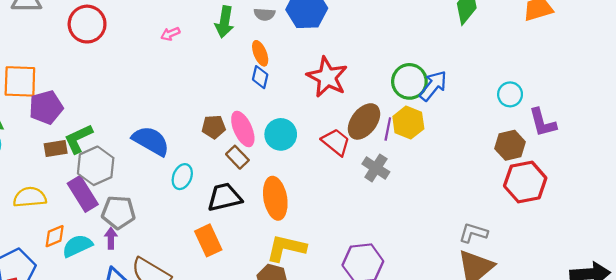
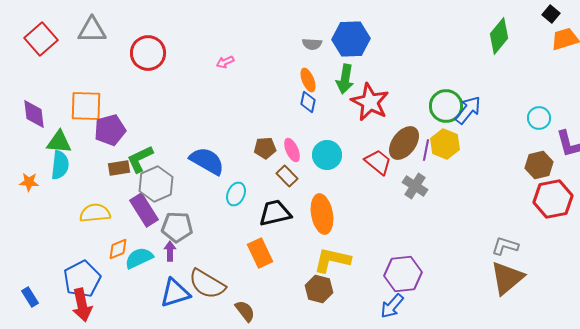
green arrow: (224, 22) -> (345, 79), moved
pink ellipse: (243, 129) -> (292, 150), size x0.7

